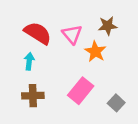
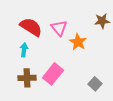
brown star: (108, 26) -> (102, 21), moved
pink rectangle: (81, 91) -> (53, 74), moved

